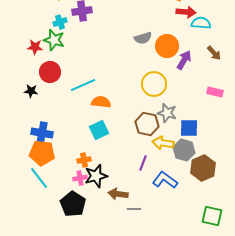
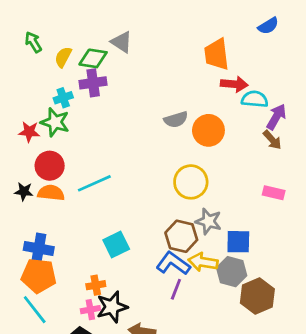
purple arrow: (184, 60) -> (276, 117), moved
orange semicircle: (101, 102) -> (51, 193), moved
blue L-shape: (165, 180) -> (173, 263), moved

